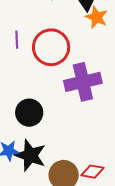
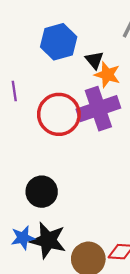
purple line: (17, 40) -> (14, 91), moved
purple cross: (83, 82) -> (98, 109), moved

